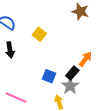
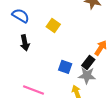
gray star: (70, 86) -> (87, 75), turned -30

